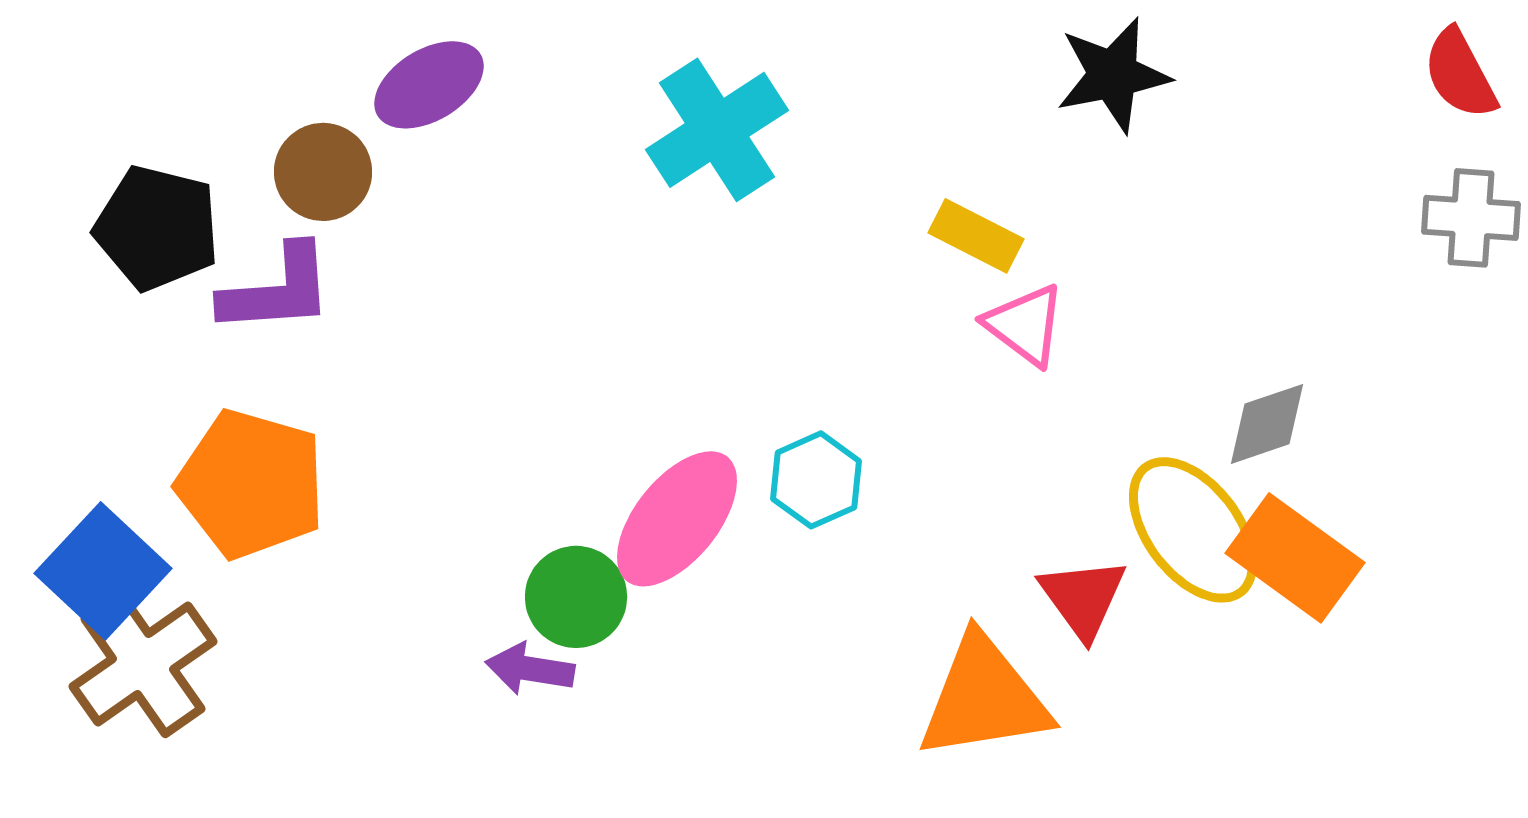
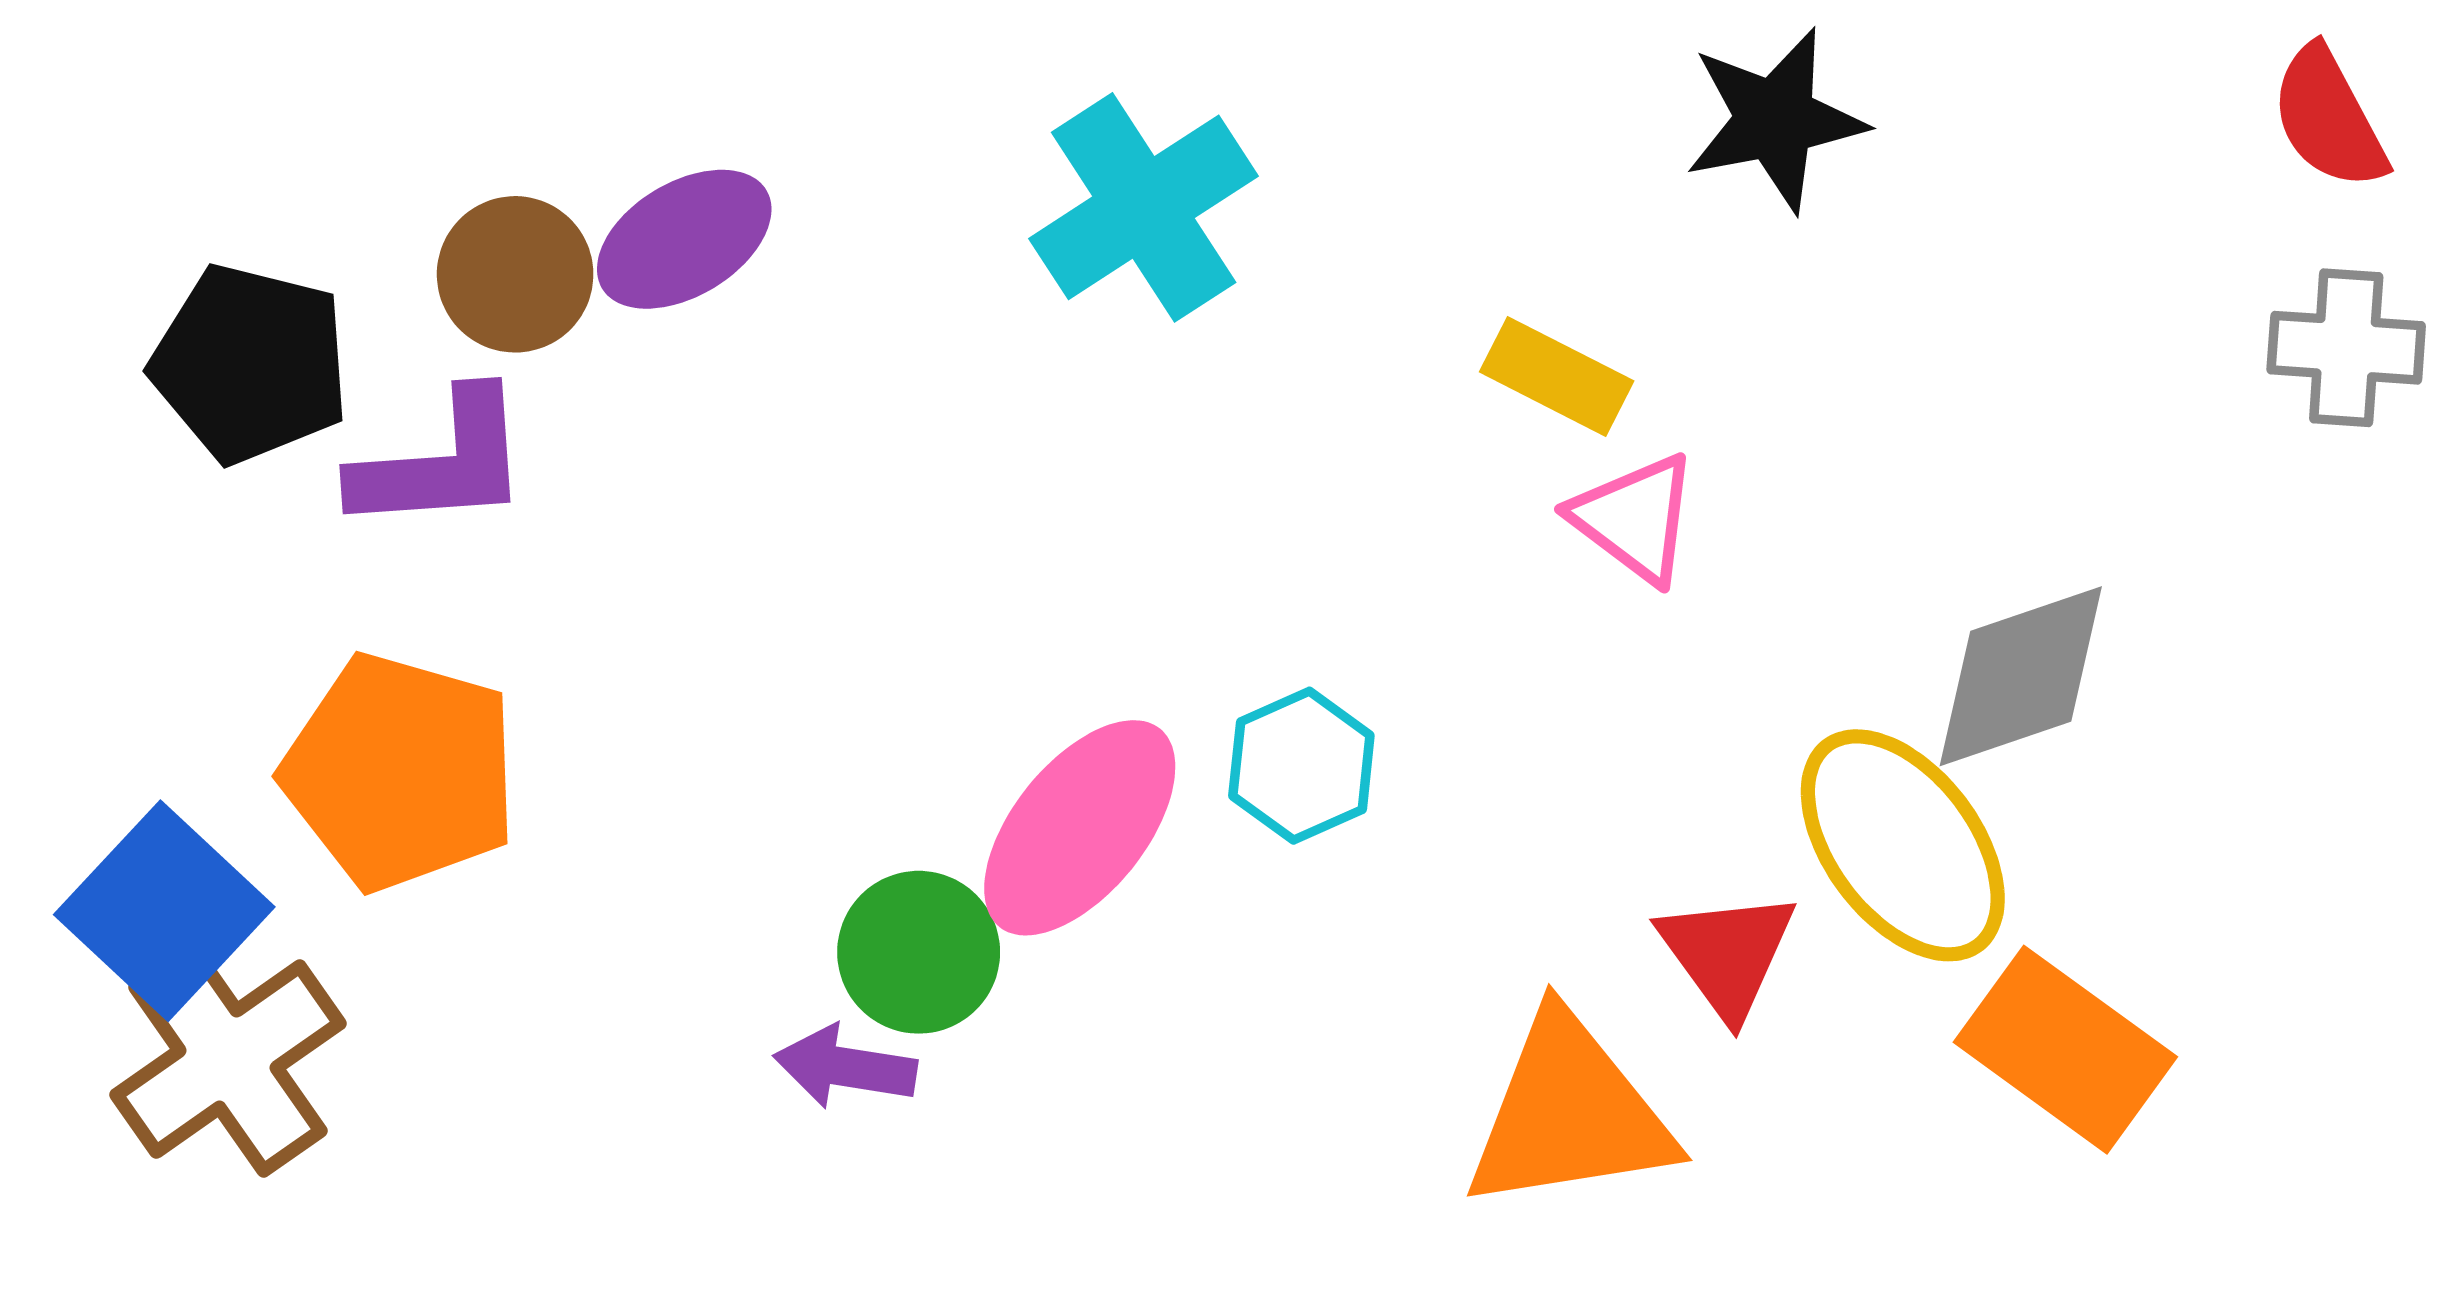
purple ellipse: (429, 85) -> (684, 239), moved
gray diamond: (1267, 424) -> (2021, 676), size x1.4
orange rectangle: (1295, 558) -> (2065, 1050), moved

